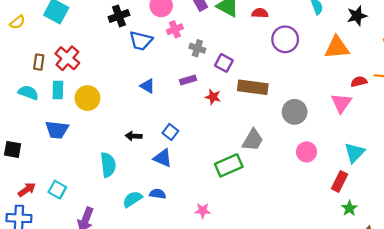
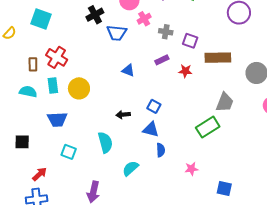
cyan square: (57, 190) -> (69, 152), moved
blue semicircle: (158, 194) -> (161, 150), moved, turned 88

